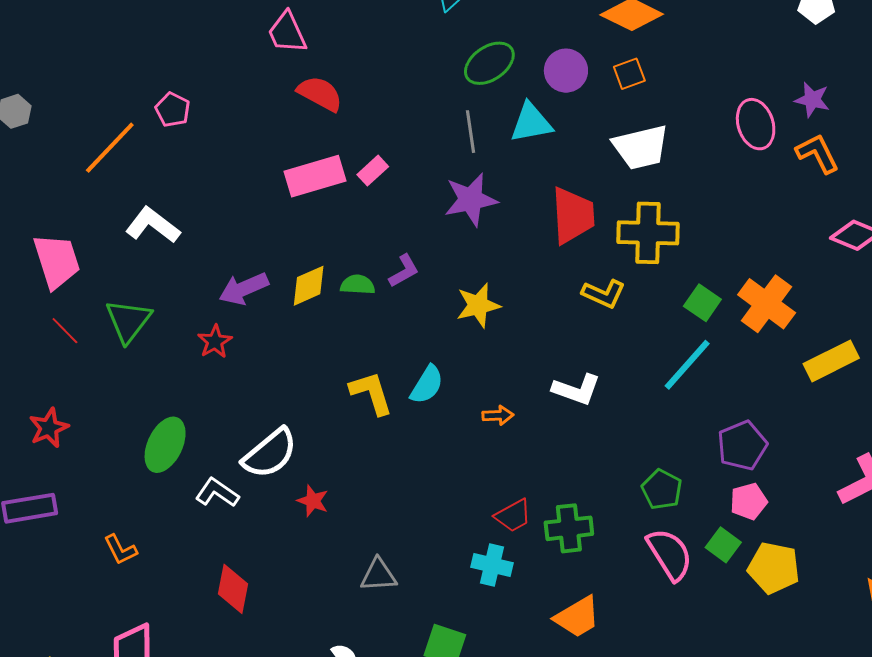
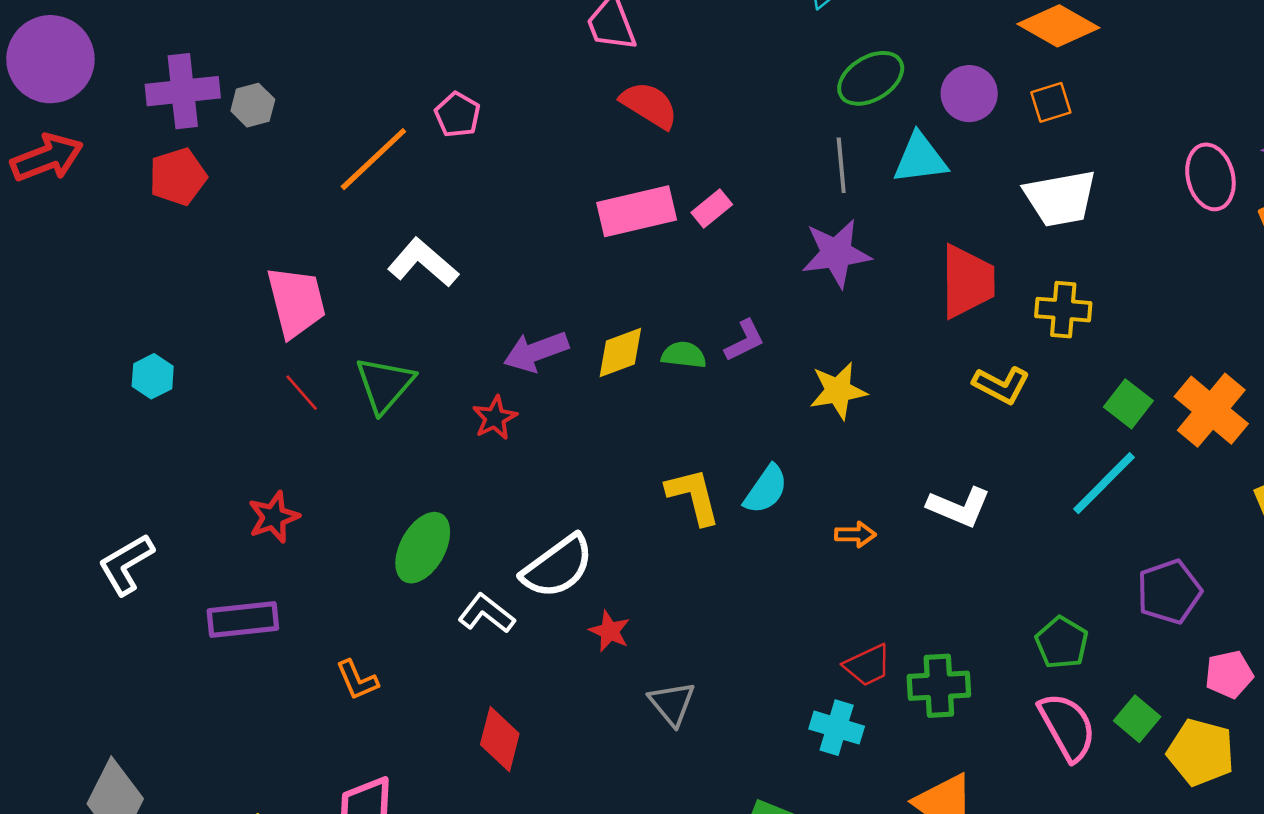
yellow cross: (648, 233) -> (1063, 310), size x0.7
pink pentagon: (749, 501) -> (1229, 674), moved
gray triangle: (378, 575) -> (672, 704), moved, turned 51

